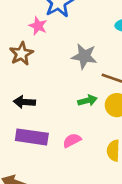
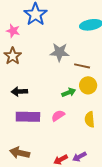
pink star: (38, 26) -> (13, 31), moved
green arrow: (87, 101) -> (69, 92), moved

